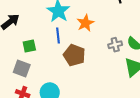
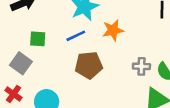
blue line: (58, 35) -> (76, 36), turned 56
brown pentagon: (74, 55) -> (89, 65), turned 30

